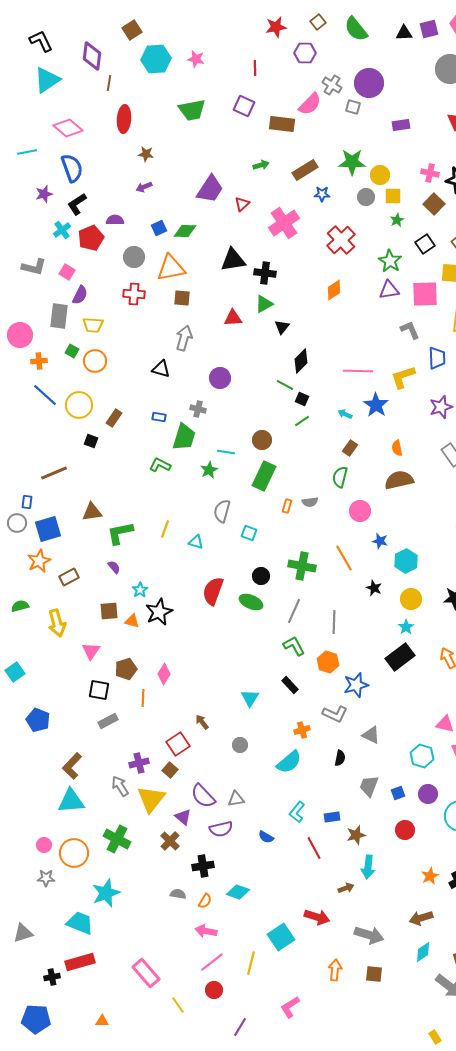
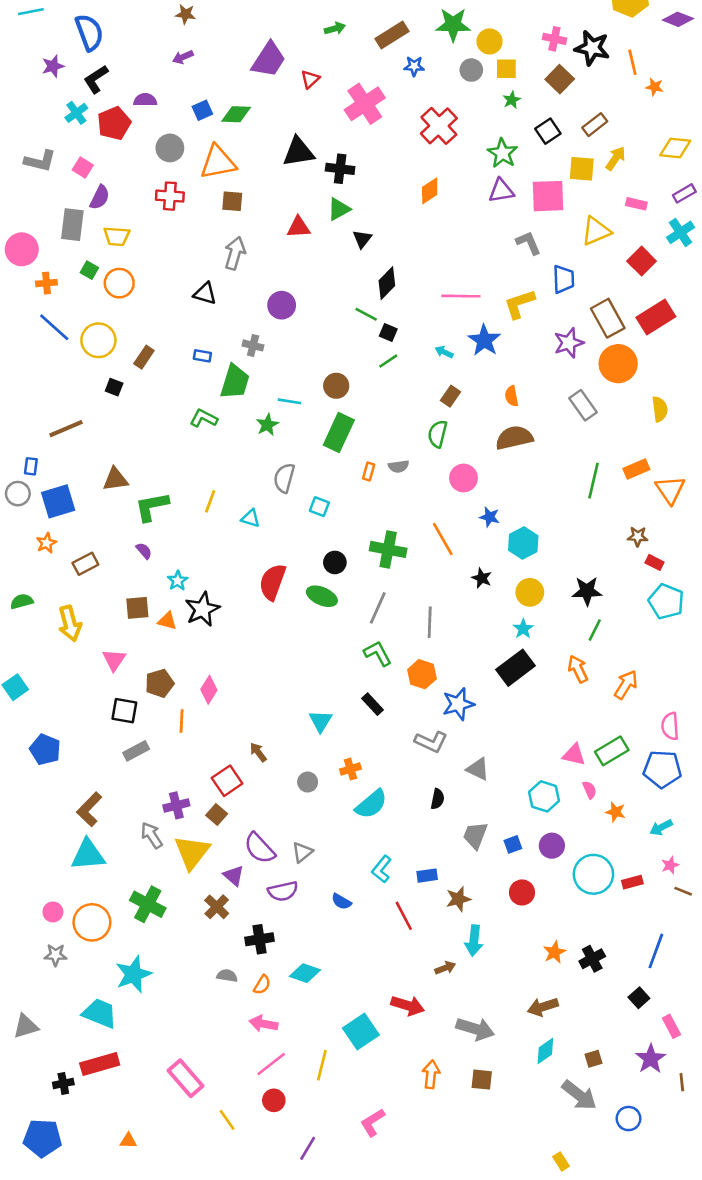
orange star: (39, 561) -> (46, 543), size x0.7
orange cross: (302, 730) -> (350, 769), moved
gray triangle: (236, 799) -> (302, 852), turned -30

